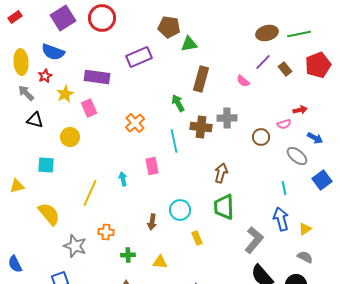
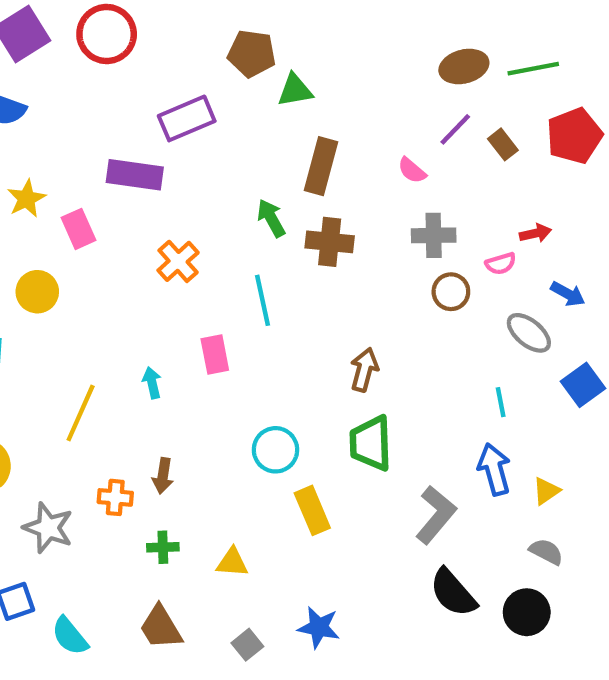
purple rectangle: (97, 77) -> (135, 175), moved
gray cross: (227, 118) -> (434, 235), moved
brown cross: (201, 127) -> (330, 242), moved
brown arrow: (152, 222) -> (163, 476), moved
yellow rectangle: (197, 238) -> (312, 510), size x1.5

